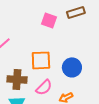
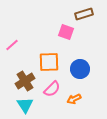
pink square: (49, 20) -> (66, 32), moved
brown cross: (17, 79) -> (25, 81), turned -36

